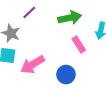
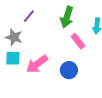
green arrow: (70, 18) -> (67, 17), turned 125

